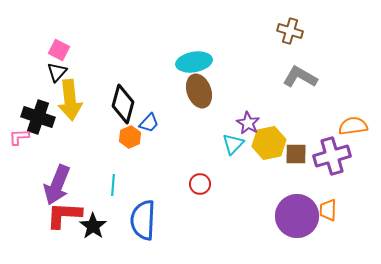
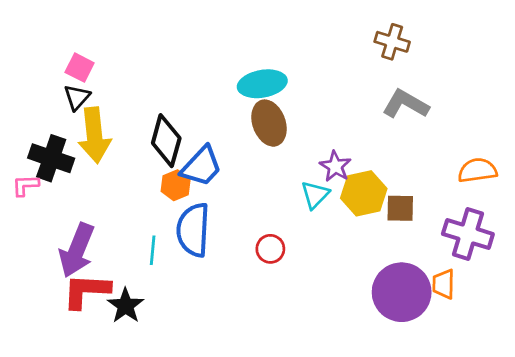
blue trapezoid: (149, 123) -> (201, 166), size x1.6
purple cross: (332, 156) -> (468, 234), moved, turned 33
blue semicircle: (143, 220) -> (193, 230), moved

